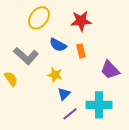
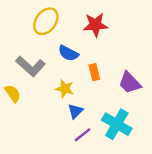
orange rectangle: (81, 51) -> (94, 72), moved
cyan cross: (99, 105) -> (117, 124), turned 30

